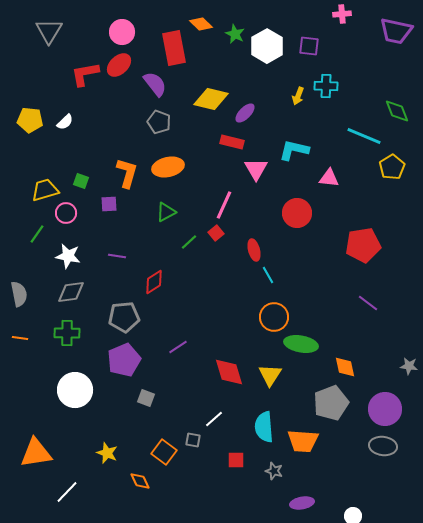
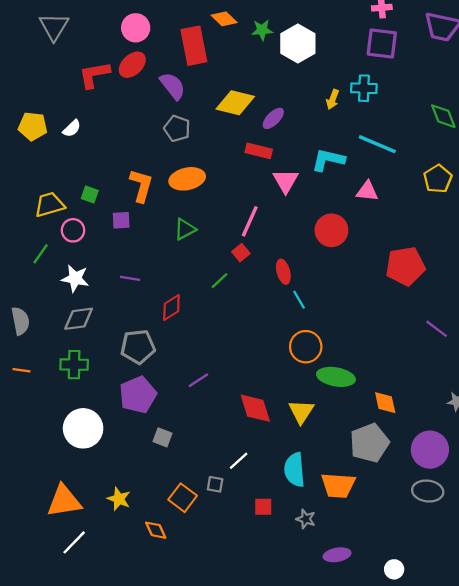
green star: (235, 34) -> (262, 30), turned -30
purple square: (309, 46) -> (382, 43), moved, size x1.4
cyan line: (364, 136) -> (377, 144), moved
green line: (189, 242) -> (220, 281), moved
purple line: (368, 303) -> (437, 329), moved
orange triangle: (36, 453) -> (64, 501), moved

